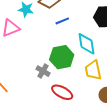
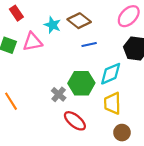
cyan diamond: (87, 44) -> (111, 74), turned 65

